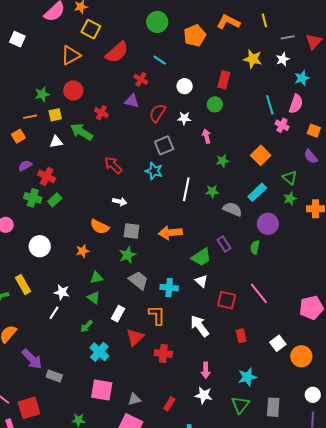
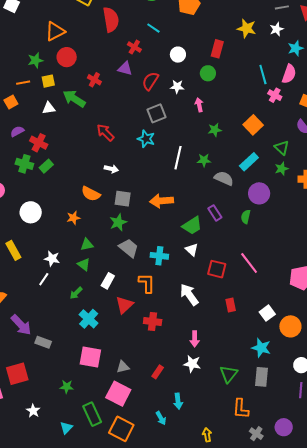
red semicircle: (117, 52) -> (111, 20), turned -60
orange triangle: (71, 55) -> (55, 31), moved
cyan star: (247, 377) -> (261, 348), moved, turned 30

